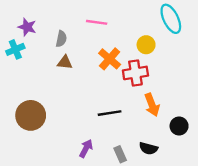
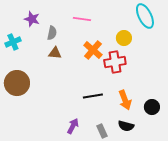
purple star: (27, 27) -> (32, 19), moved
orange arrow: (152, 105) -> (125, 100), moved
brown circle: (31, 115) -> (17, 83), moved

